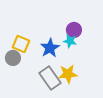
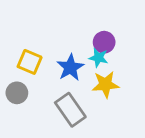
gray circle: (13, 58) -> (17, 93), moved
yellow star: (68, 74) -> (106, 84), moved

